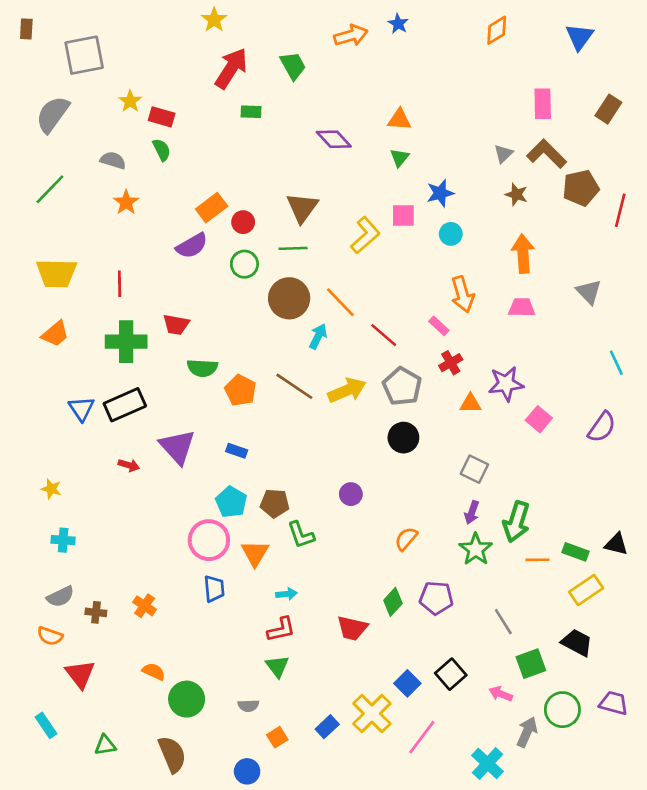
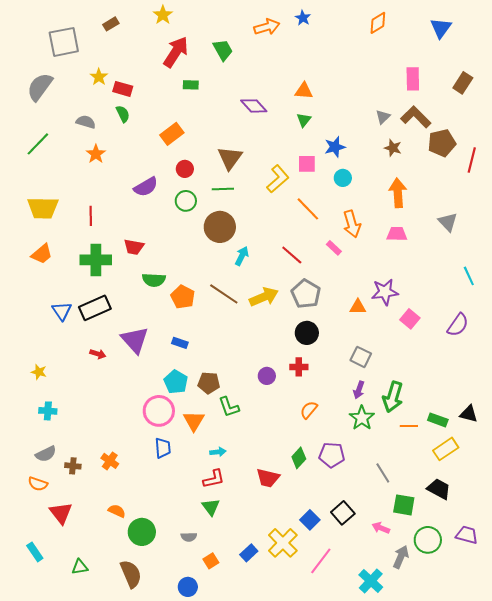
brown rectangle: (26, 29) -> (111, 24), moved, turned 56
orange rectangle: (212, 208) -> (172, 134), moved
orange line: (340, 302) -> (308, 209), moved
red cross: (451, 363) -> (299, 367), moved, turned 30
green square: (531, 664) -> (404, 505), turned 30

